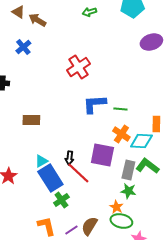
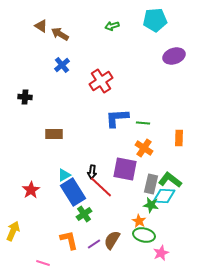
blue cross: (23, 47) -> (62, 65), moved
cyan diamond: (141, 141) -> (164, 196), moved

